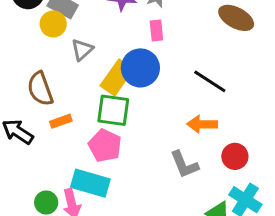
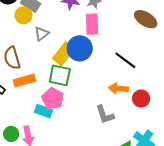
pink rectangle: (156, 30) -> (92, 24), size x1.5
orange rectangle: (61, 121) -> (24, 80), size x1.5
red circle: (235, 156) -> (141, 99), moved
cyan rectangle: (90, 183) -> (43, 111), moved, size x0.7

